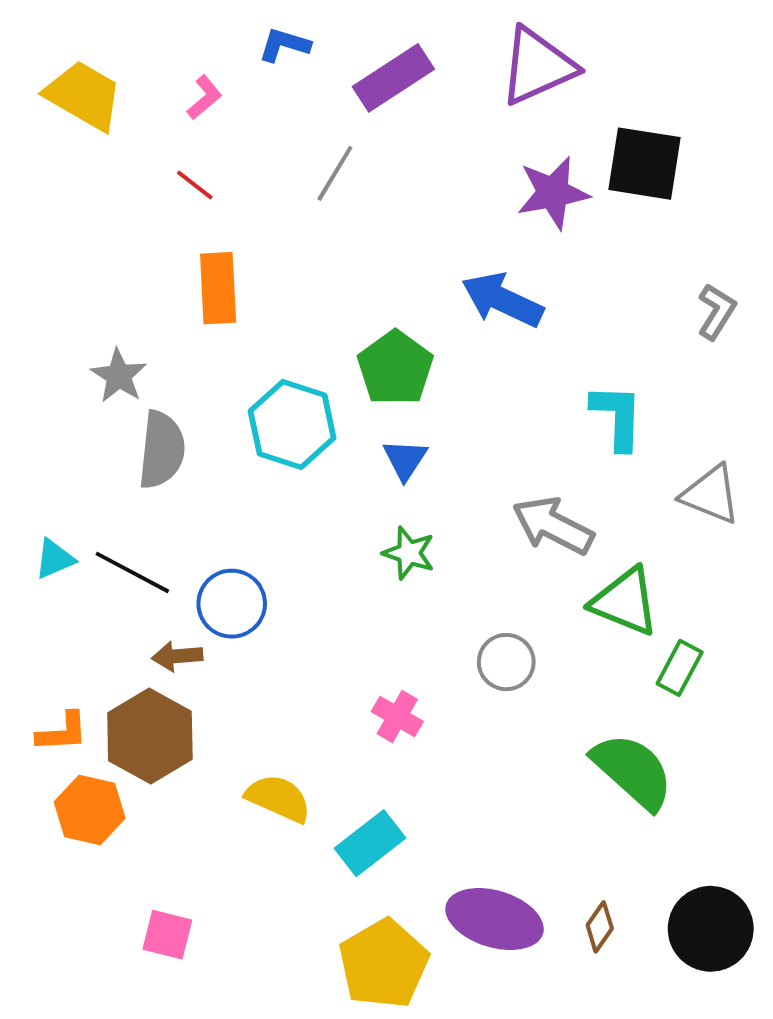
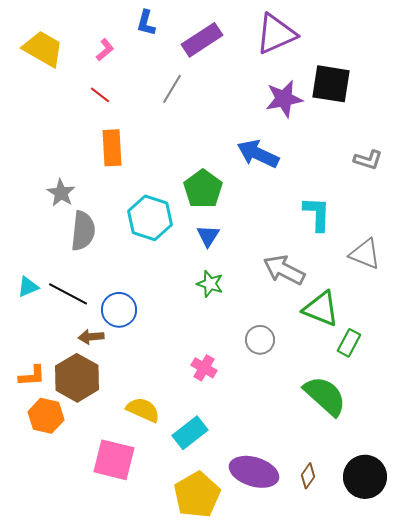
blue L-shape: (284, 45) -> (146, 23), turned -92
gray L-shape: (717, 312) -> (368, 160), turned 76
pink square: (167, 935) -> (114, 460), moved, size x1.6

